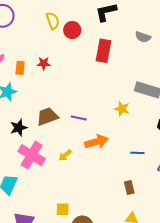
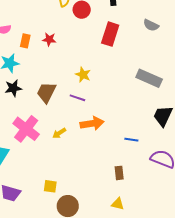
yellow star: (122, 109) -> (83, 75), moved
brown trapezoid: (47, 116) -> (46, 92), turned -50
black star: (19, 128) -> (13, 88), moved

